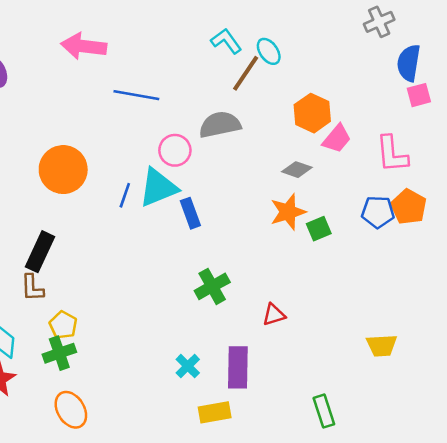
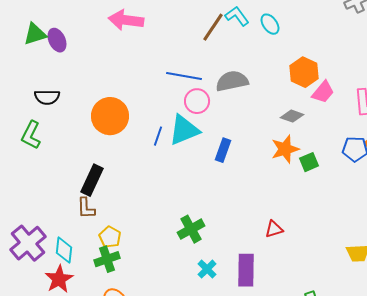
brown line: (246, 73) -> (213, 27), moved
blue line: (136, 95) -> (184, 76), moved
blue rectangle: (190, 213) -> (223, 150), moved, turned 40
green cross: (212, 286) -> (191, 229), moved

